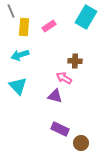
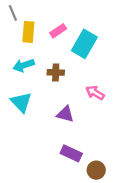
cyan rectangle: (86, 17) -> (84, 44), moved
brown cross: (75, 61) -> (56, 72), moved
pink arrow: (64, 78) -> (95, 93), moved

